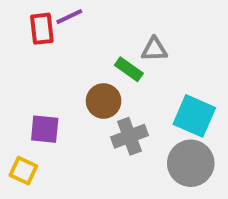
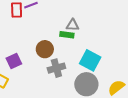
green rectangle: (129, 69) -> (67, 35), moved, turned -32
purple square: (45, 129) -> (14, 61), turned -35

